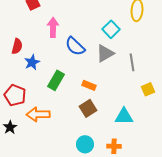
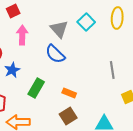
pink arrow: (53, 27) -> (22, 35), moved
cyan square: (111, 29) -> (86, 22), moved
gray triangle: (105, 53) -> (59, 29), moved, turned -42

